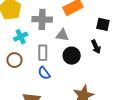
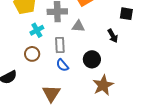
black square: (103, 24) -> (126, 14), moved
black circle: (72, 56) -> (92, 59), moved

